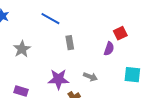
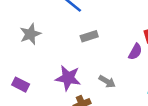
gray rectangle: (70, 43) -> (89, 36), turned 72

